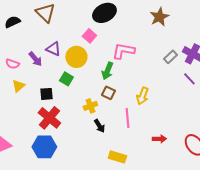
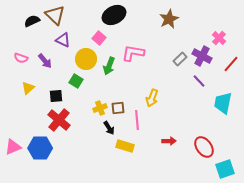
black semicircle: (12, 22) -> (32, 21), moved
purple triangle: (53, 49) -> (63, 40), moved
pink semicircle: (12, 64) -> (21, 58), moved
green arrow: (107, 71) -> (109, 66), moved
brown square: (108, 93) -> (118, 108), moved, turned -32
blue hexagon: (44, 147) -> (40, 148), moved
yellow rectangle: (117, 157) -> (125, 146), moved

